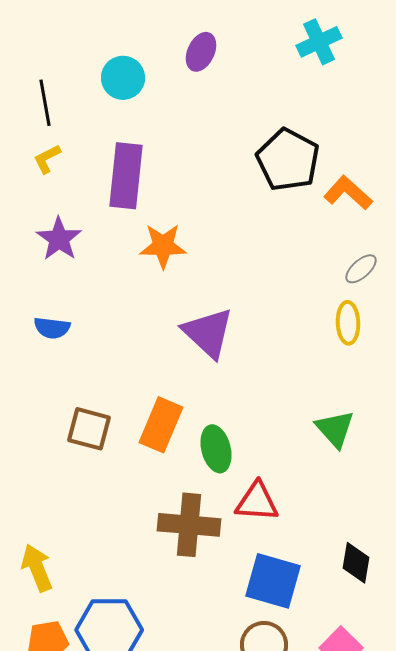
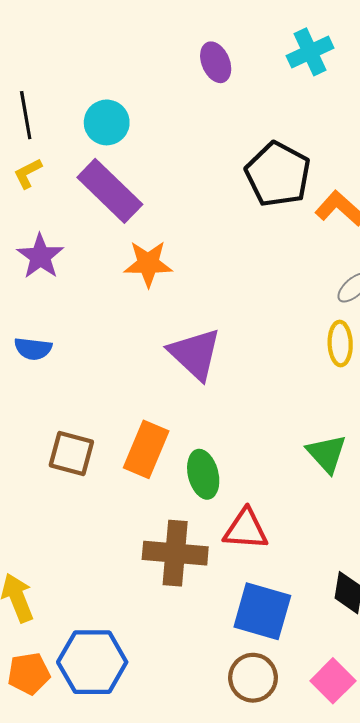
purple ellipse: (201, 52) -> (216, 62), moved, turned -48
cyan circle: (123, 78) -> (107, 122), moved
purple rectangle: (126, 176) -> (110, 191), turned -52

